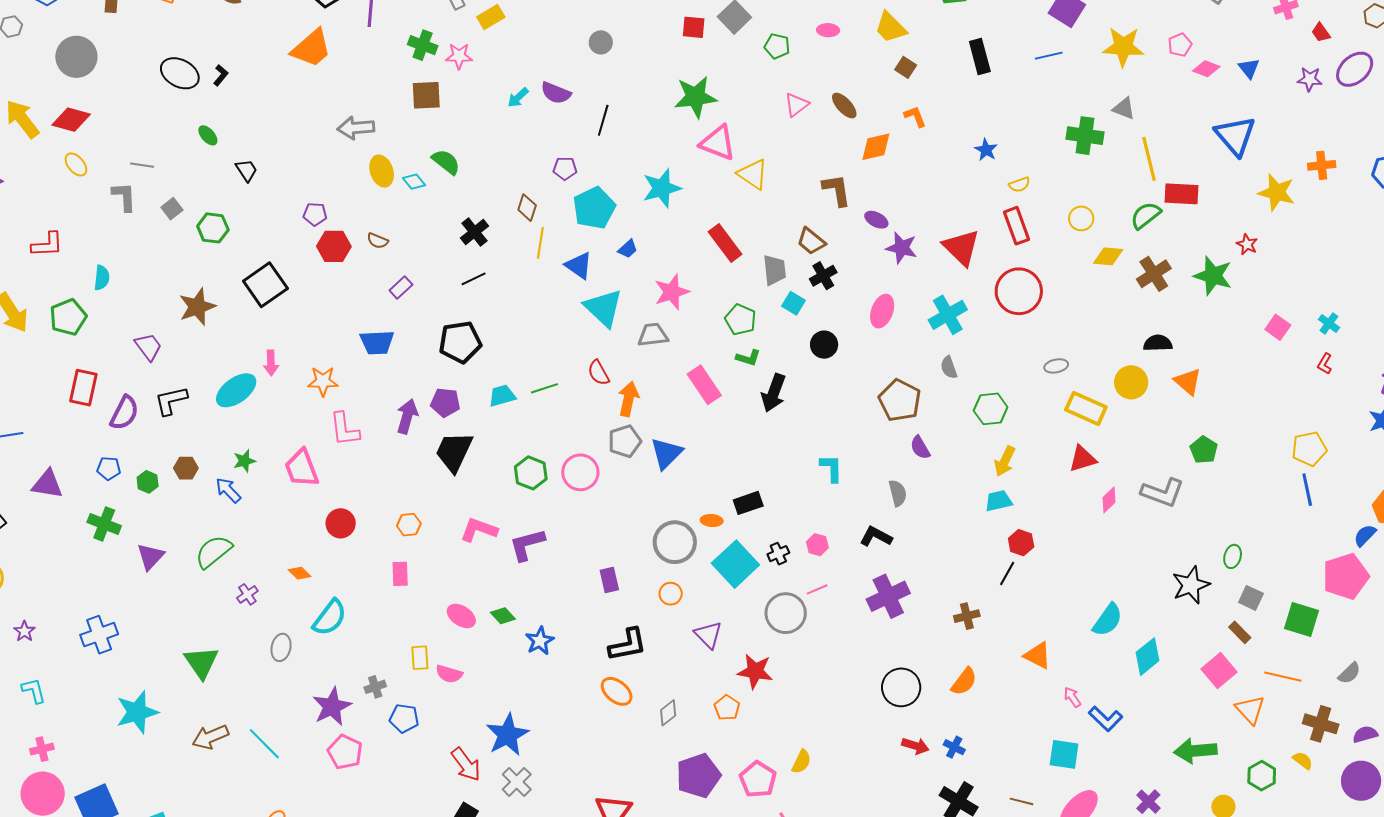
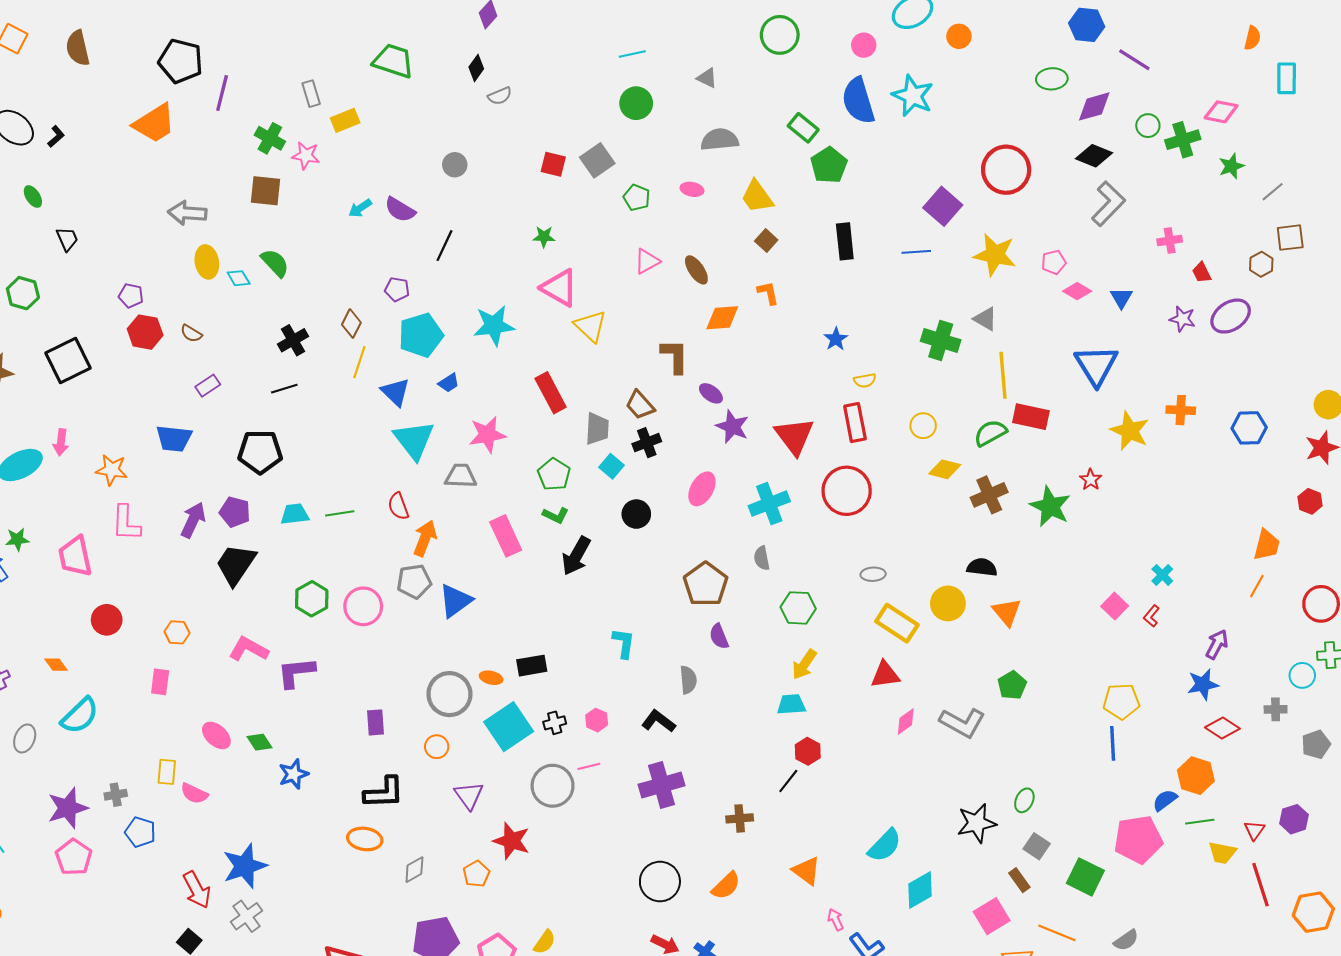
green star: (696, 97) -> (544, 237), size x0.5
pink square: (1278, 327) -> (1115, 606), moved
orange ellipse: (617, 691) -> (365, 839), turned -40

